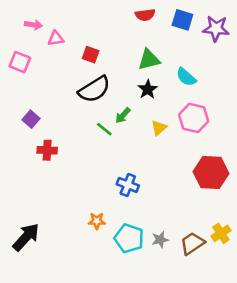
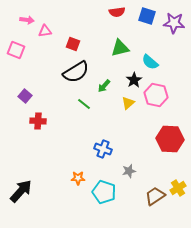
black star: (148, 89) -> (134, 80), moved
green arrow: (123, 115) -> (104, 86), moved
gray star: (160, 240) -> (129, 171), moved

